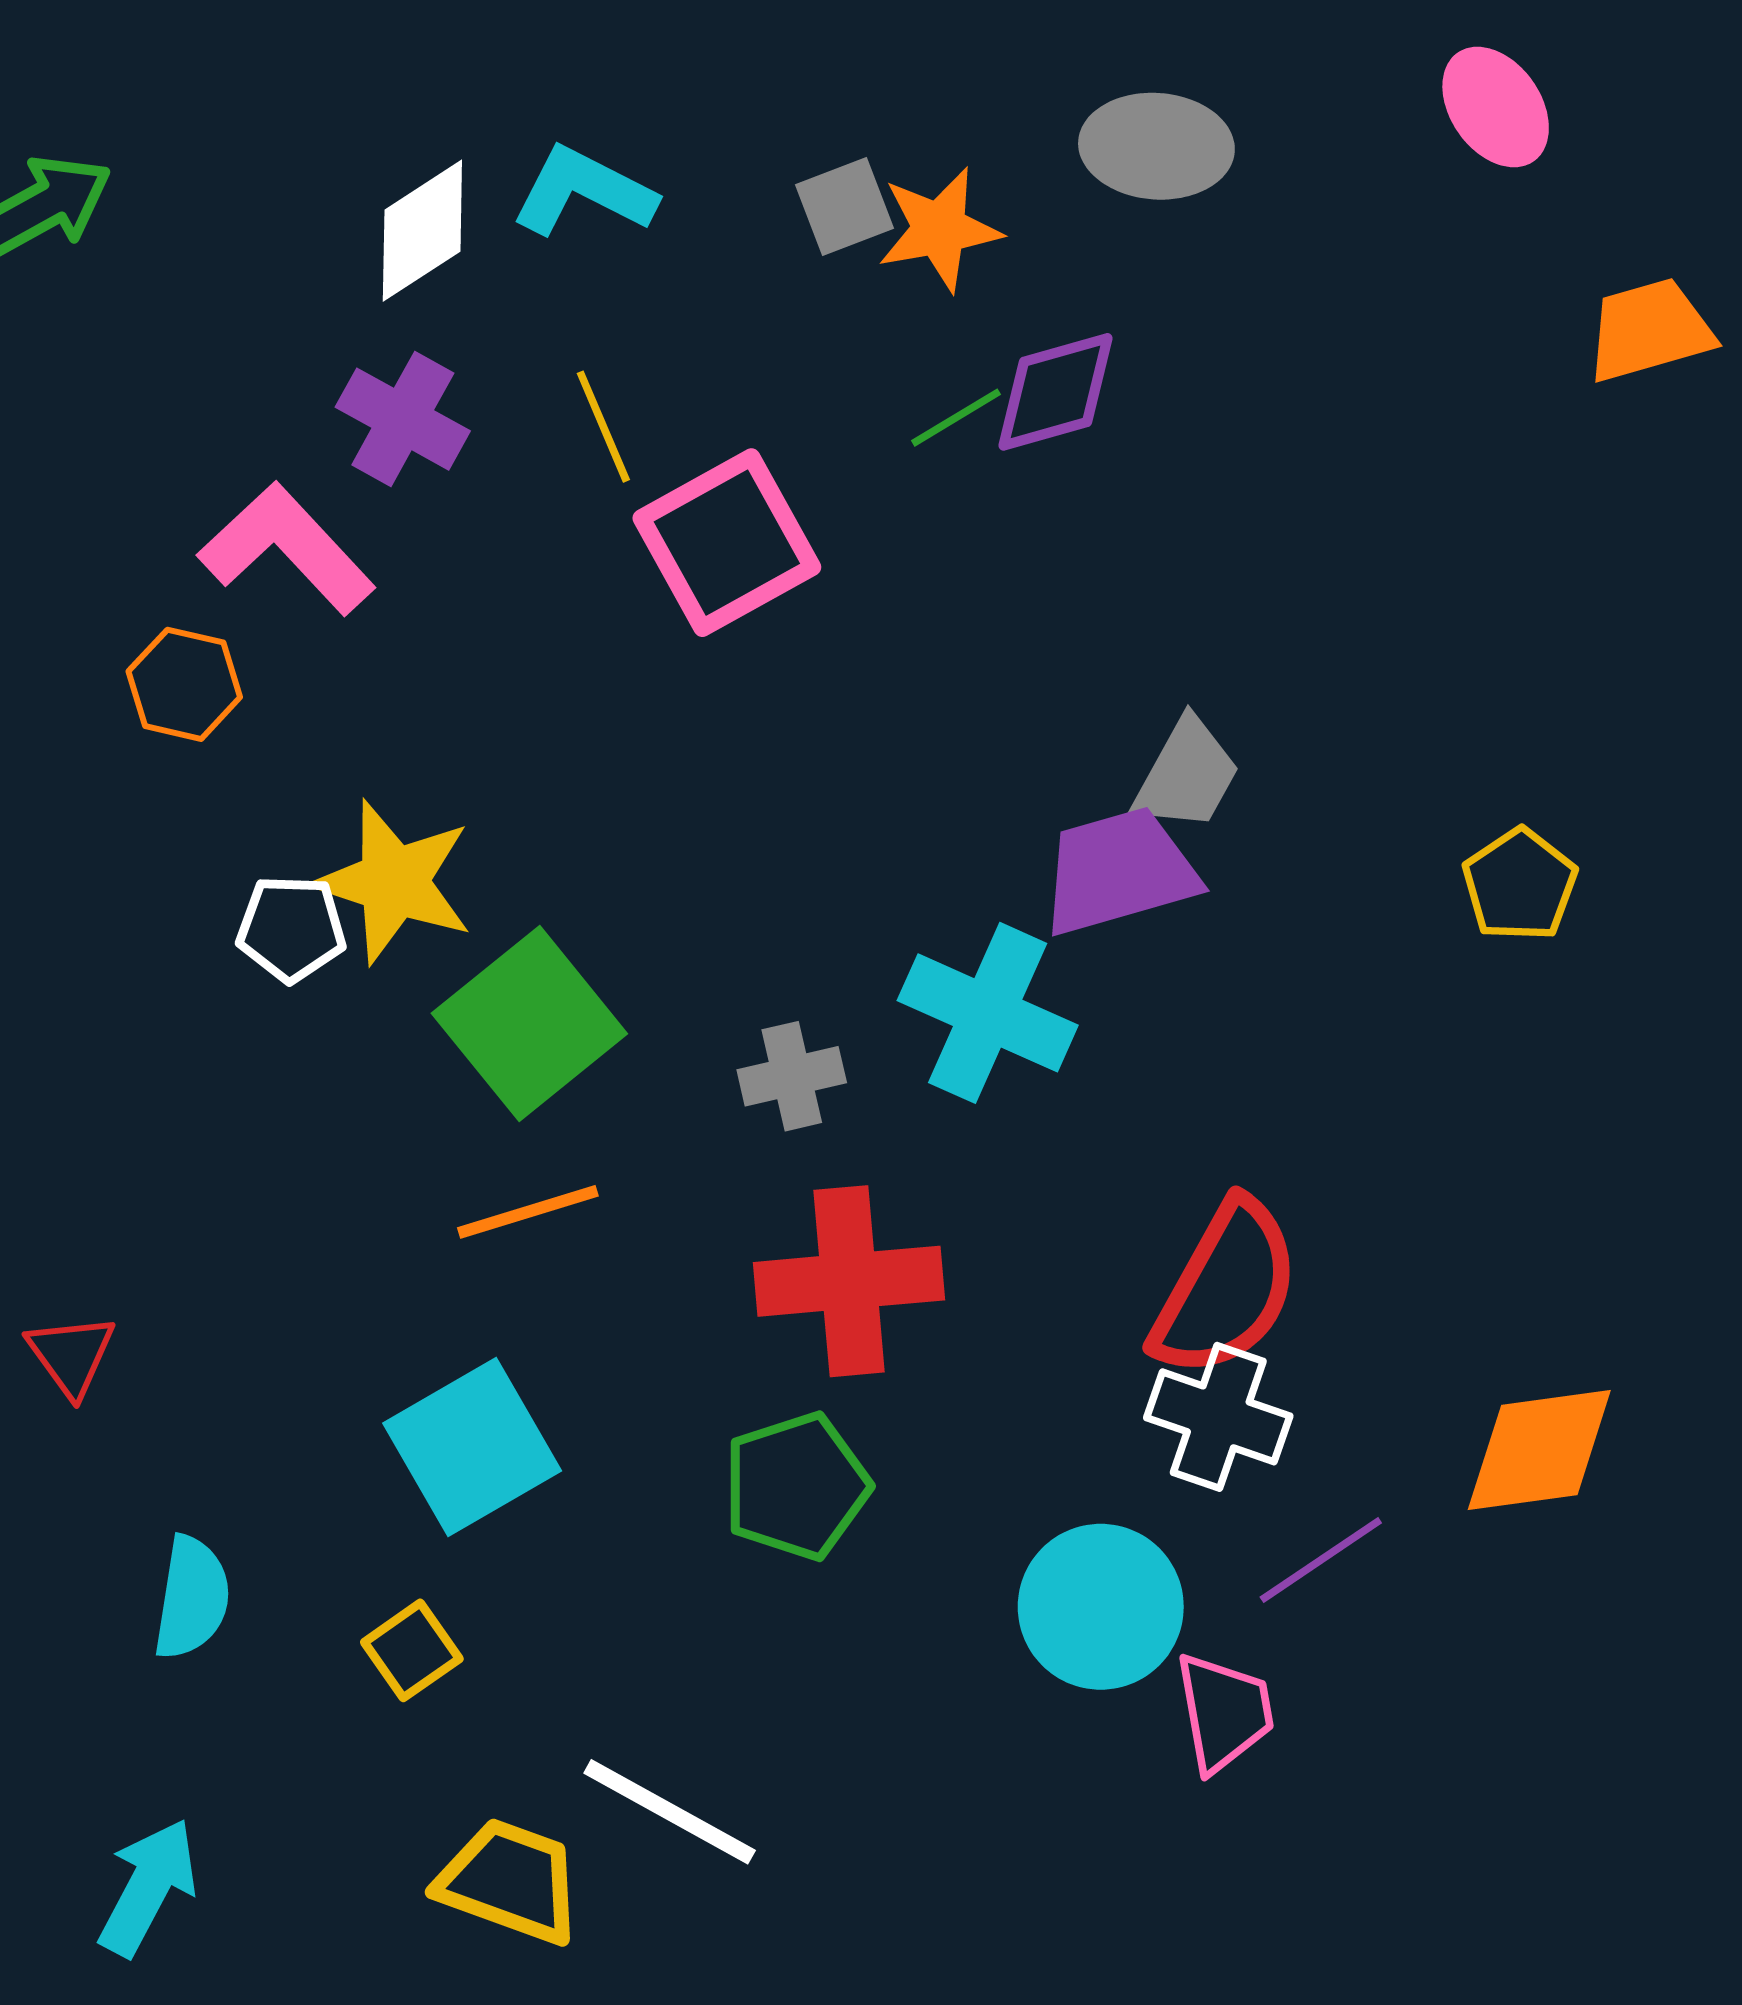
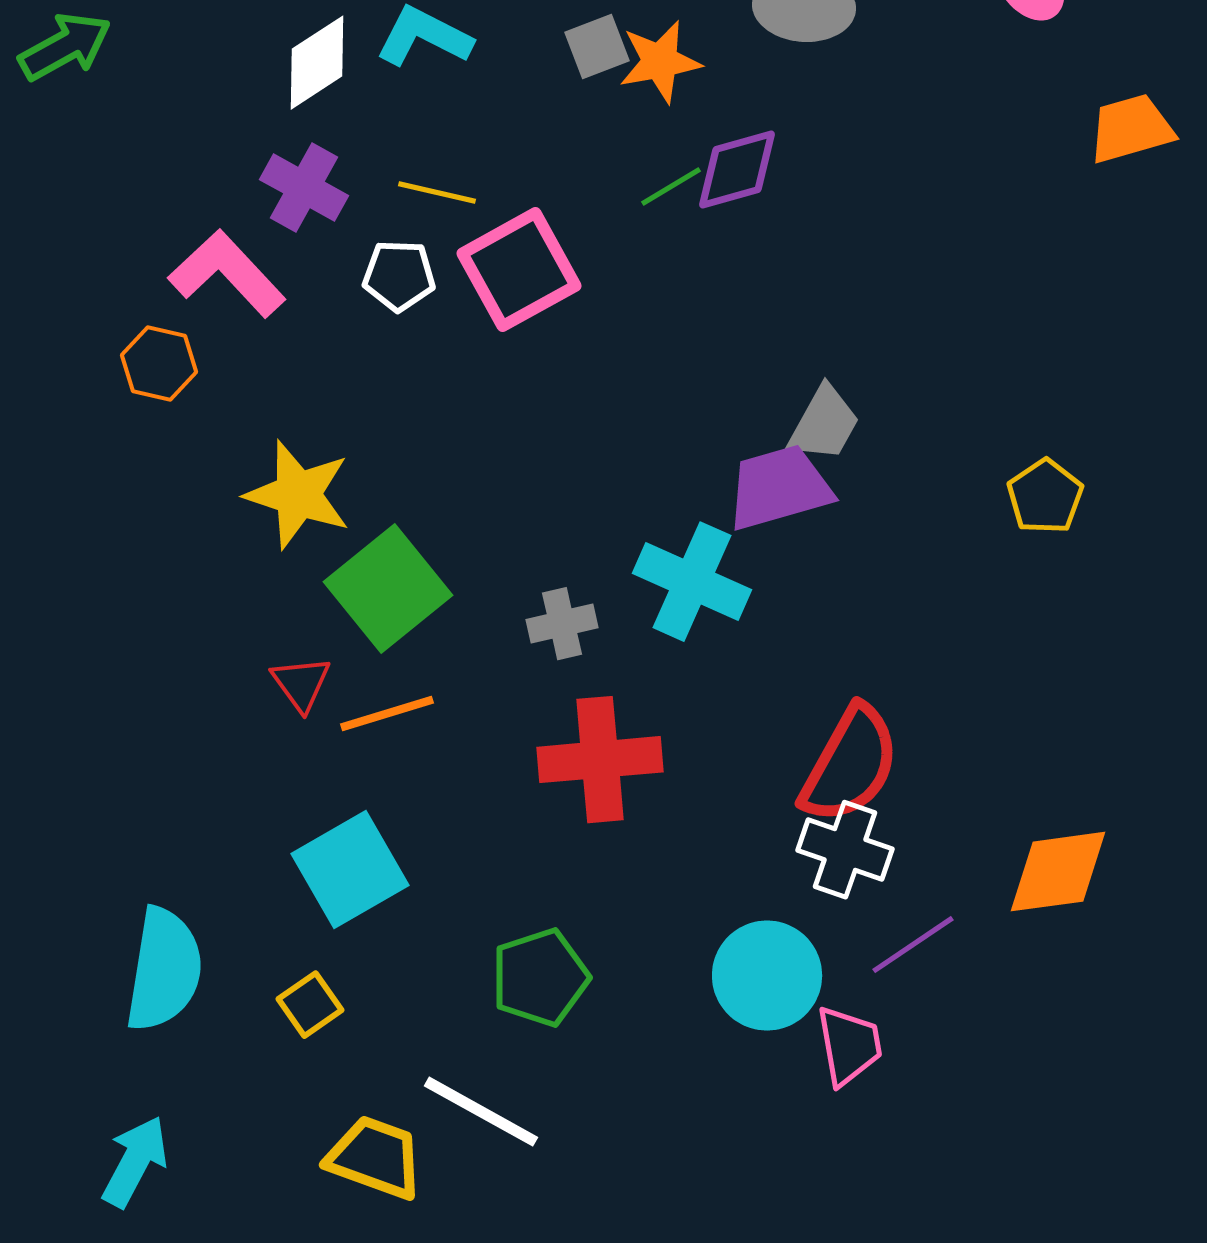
yellow line: (603, 427) -> (437, 193), turned -54
white pentagon: (291, 928) -> (399, 276), moved
red triangle: (71, 1355) -> (301, 684), moved
green pentagon: (796, 1486) -> (540, 978), moved
cyan semicircle: (192, 1598) -> (164, 970), size x1.5

